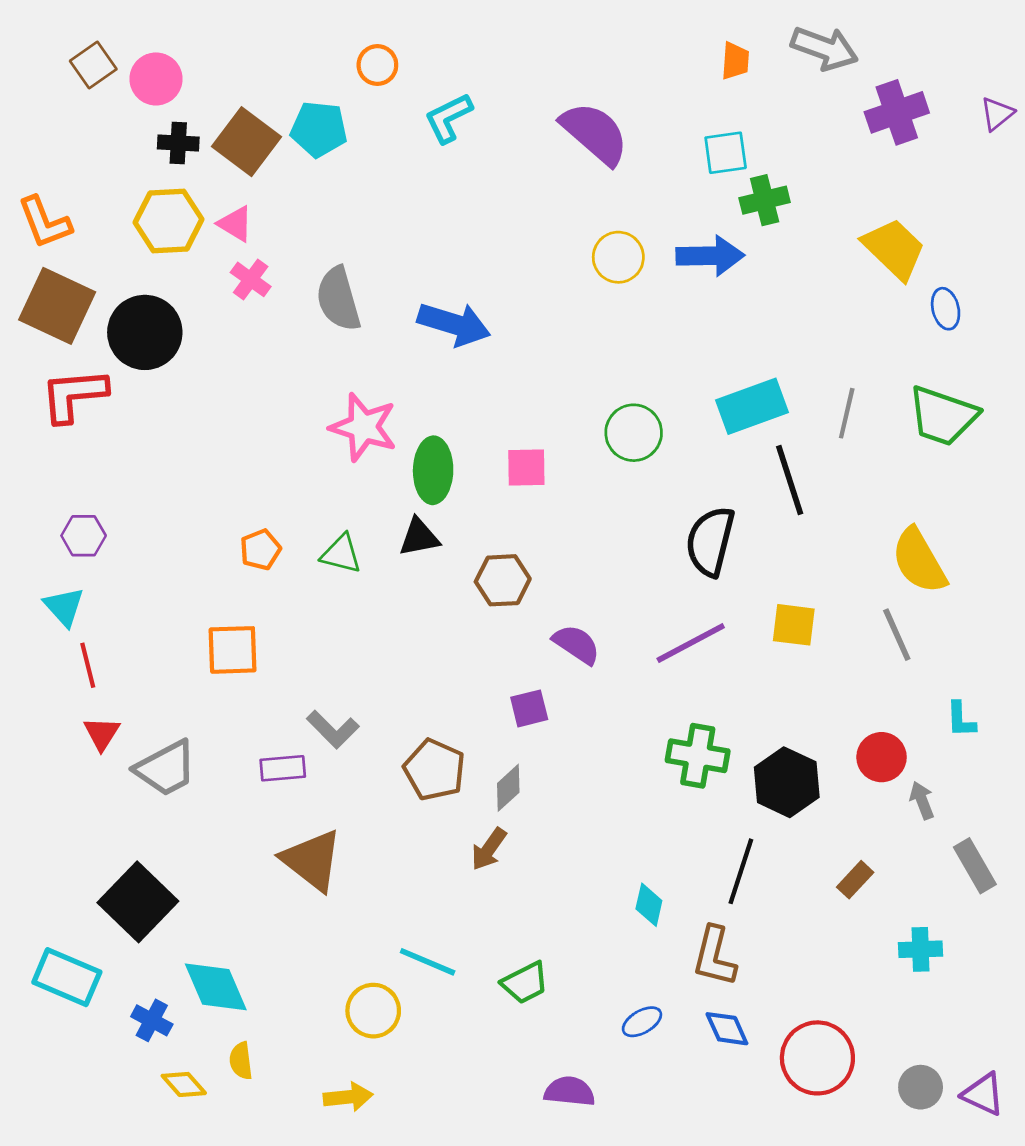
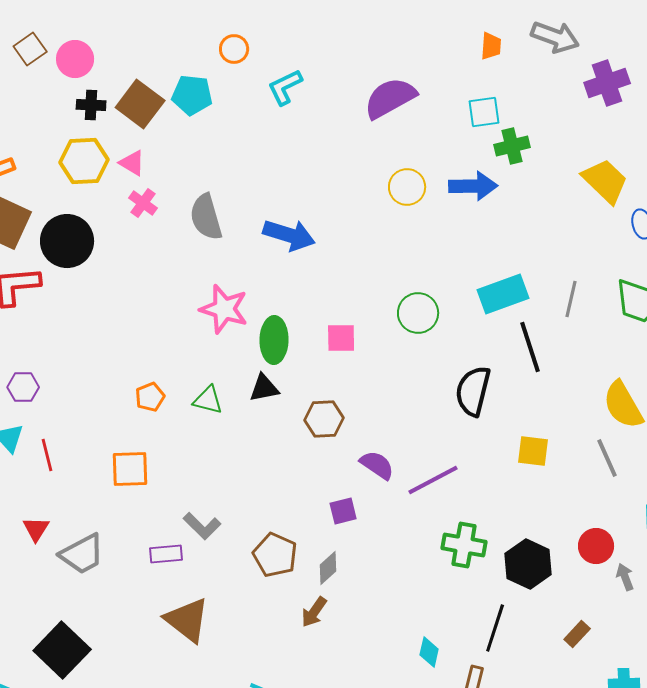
purple semicircle: (595, 133) -> (390, 98), turned -70
purple line: (691, 643) -> (433, 480), moved
red line: (88, 665) -> (47, 455), moved

